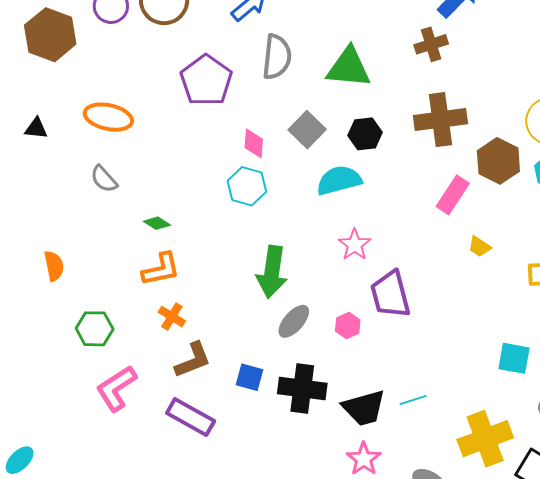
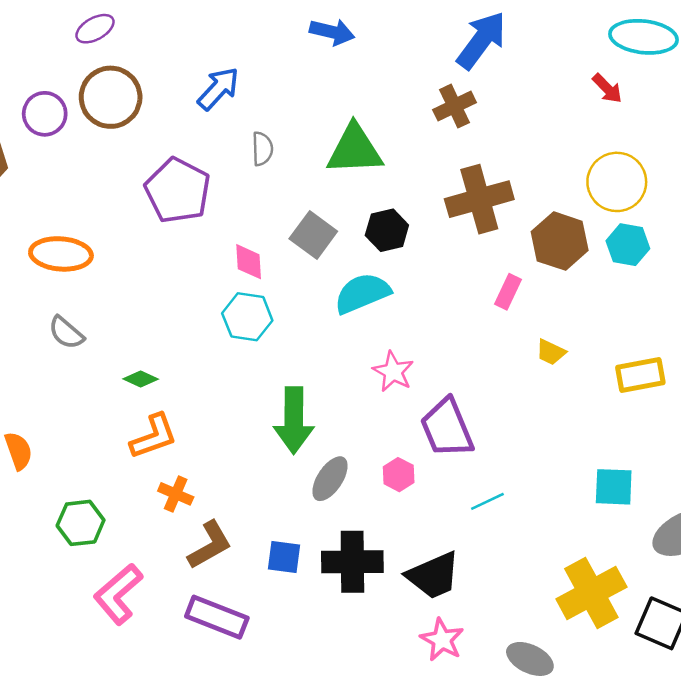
gray semicircle: (277, 57) -> (262, 149), size x0.6
pink rectangle: (453, 195) -> (508, 292), size x0.7
cyan line: (413, 400) -> (487, 501), moved

